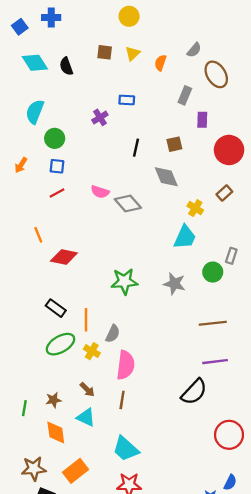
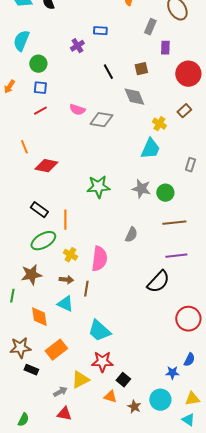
black line: (136, 148) -> (108, 72), turned -42
gray diamond: (128, 203) -> (101, 120), turned -40
green circle: (213, 272) -> (165, 193), moved
gray semicircle: (113, 334) -> (131, 235), moved
yellow cross: (92, 351) -> (70, 255), moved
brown arrow: (87, 389) -> (66, 280), turned -40
brown star: (53, 400) -> (31, 275), moved, size x1.5
brown line: (122, 400) -> (86, 289), moved

